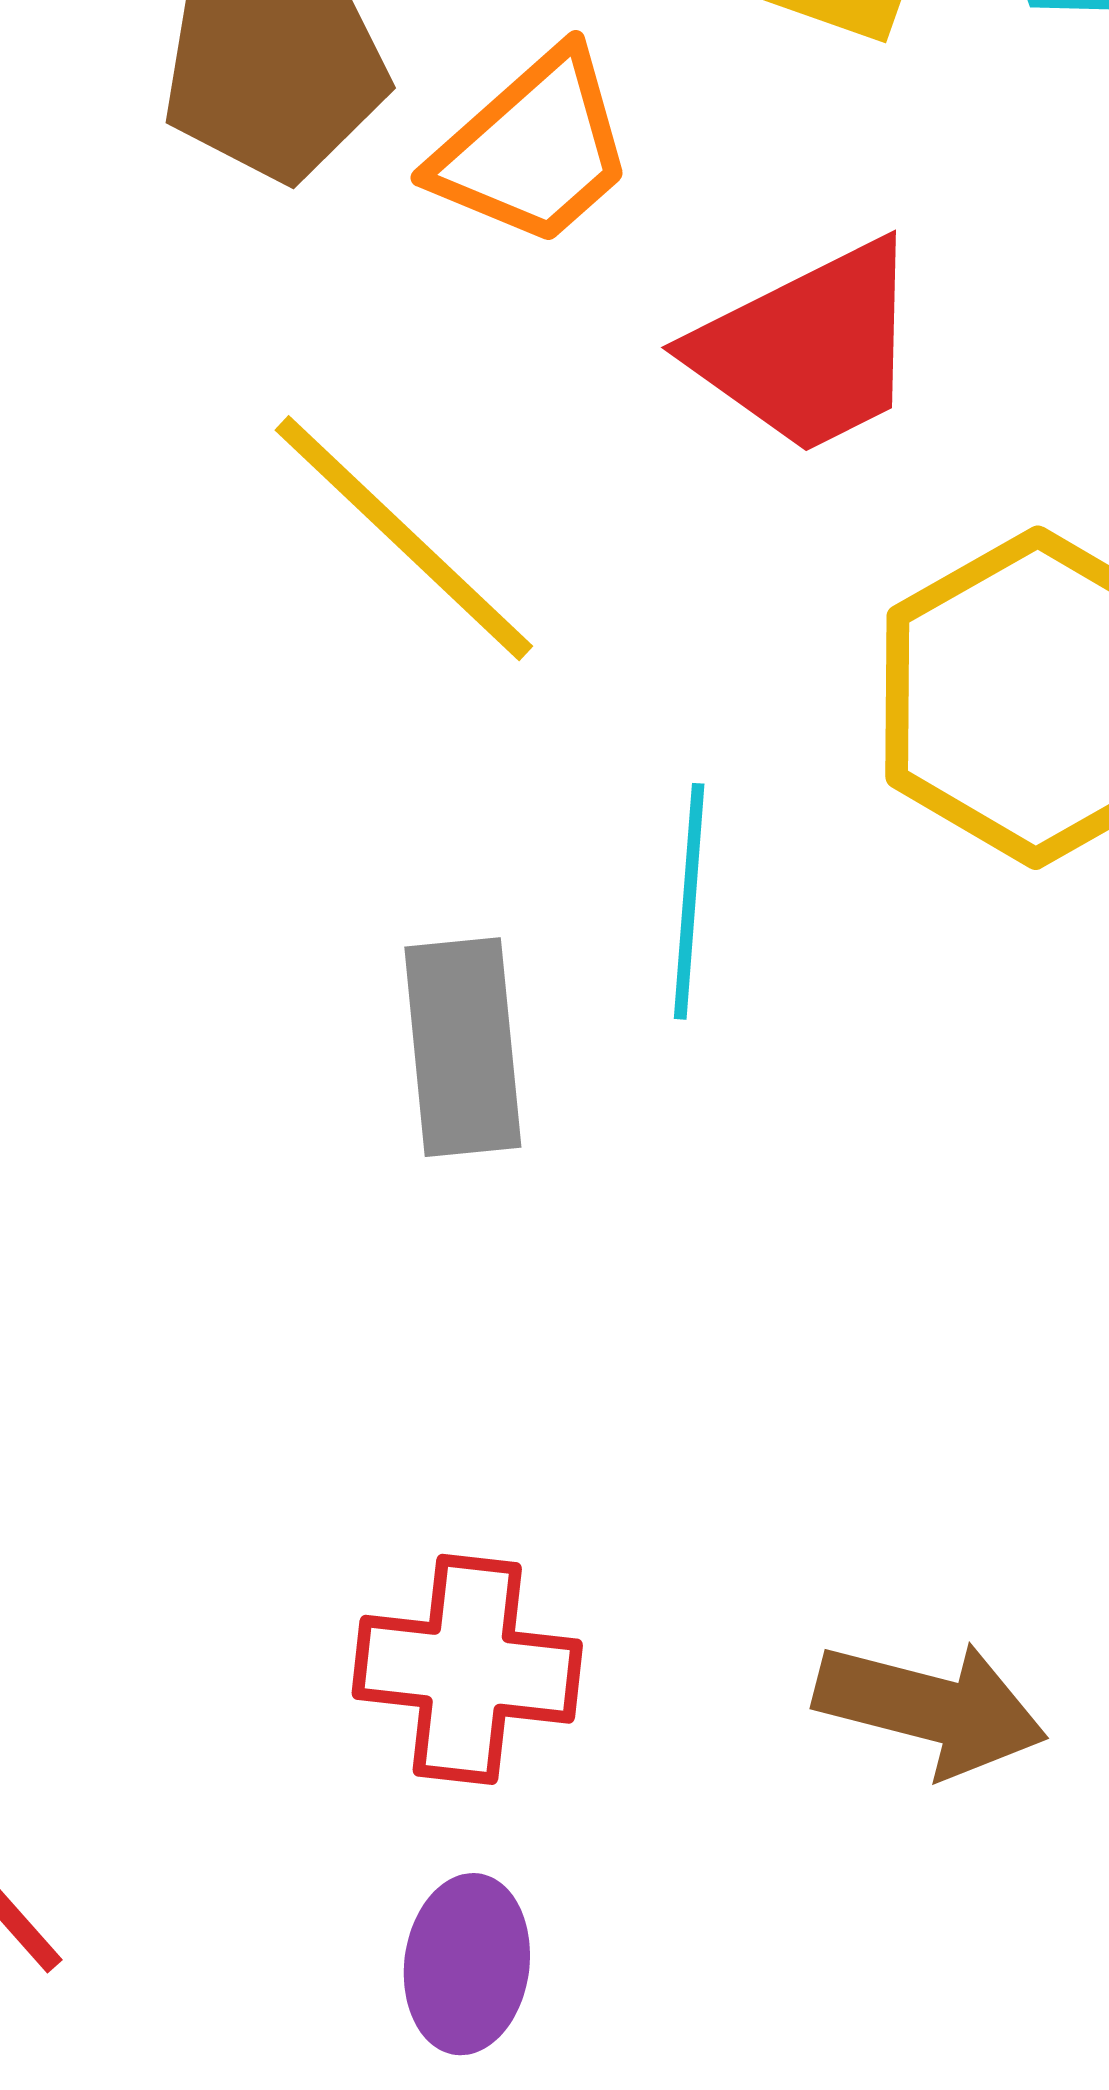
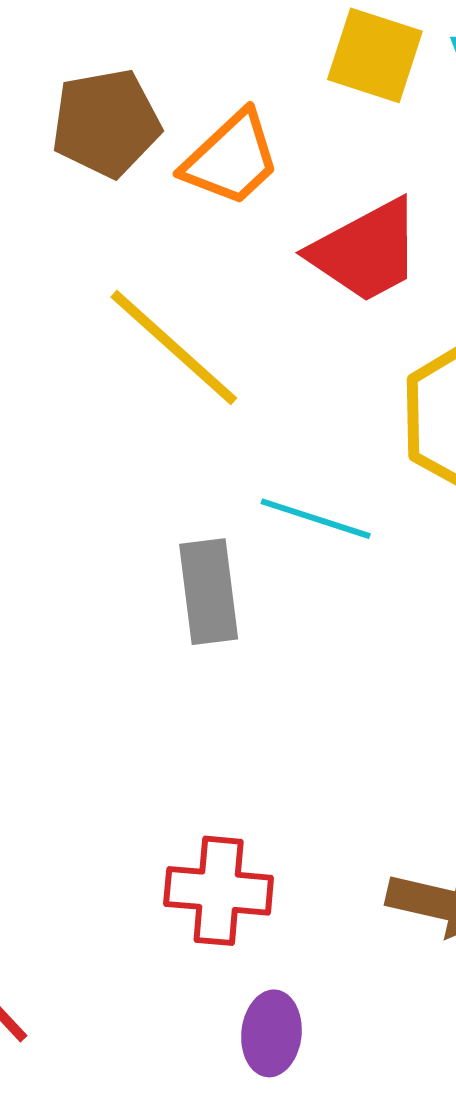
cyan line: (689, 901) -> (316, 519), turned -75
purple ellipse: (467, 1964) -> (271, 1033), moved

